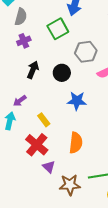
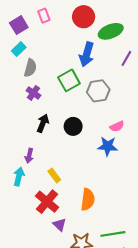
purple cross: (24, 41) -> (33, 93), turned -32
gray hexagon: (86, 52) -> (98, 91), moved
purple arrow: (20, 101) -> (29, 156), turned -40
blue star: (77, 101) -> (108, 146), moved

